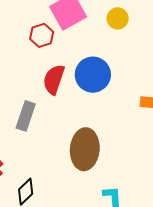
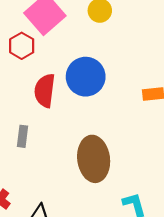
gray rectangle: (26, 116) -> (22, 136), size x0.7

